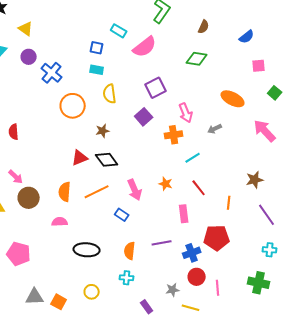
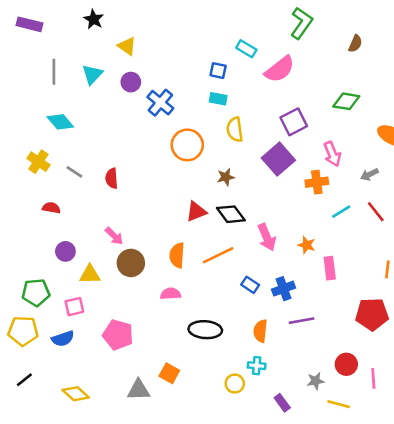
green diamond: (197, 59) -> (346, 101), moved
purple square: (144, 117) -> (278, 159), size x1.4
red line: (199, 188) -> (376, 212), moved
pink arrow: (135, 190) -> (267, 237), moved
pink rectangle: (184, 214) -> (330, 268), moved
blue cross: (192, 253) -> (283, 289), moved
yellow circle: (92, 292) -> (235, 384), moved
orange square: (59, 302) -> (169, 373), moved

